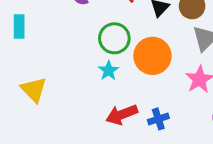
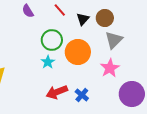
blue cross: (158, 119) -> (82, 95), turned -32

